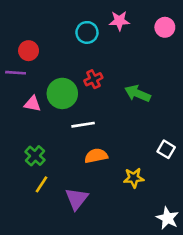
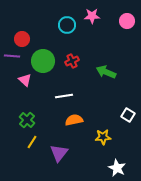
green circle: (62, 93) -> (43, 61), moved
pink triangle: (32, 104) -> (25, 80), turned 32
white star: (167, 218) -> (117, 168), moved

